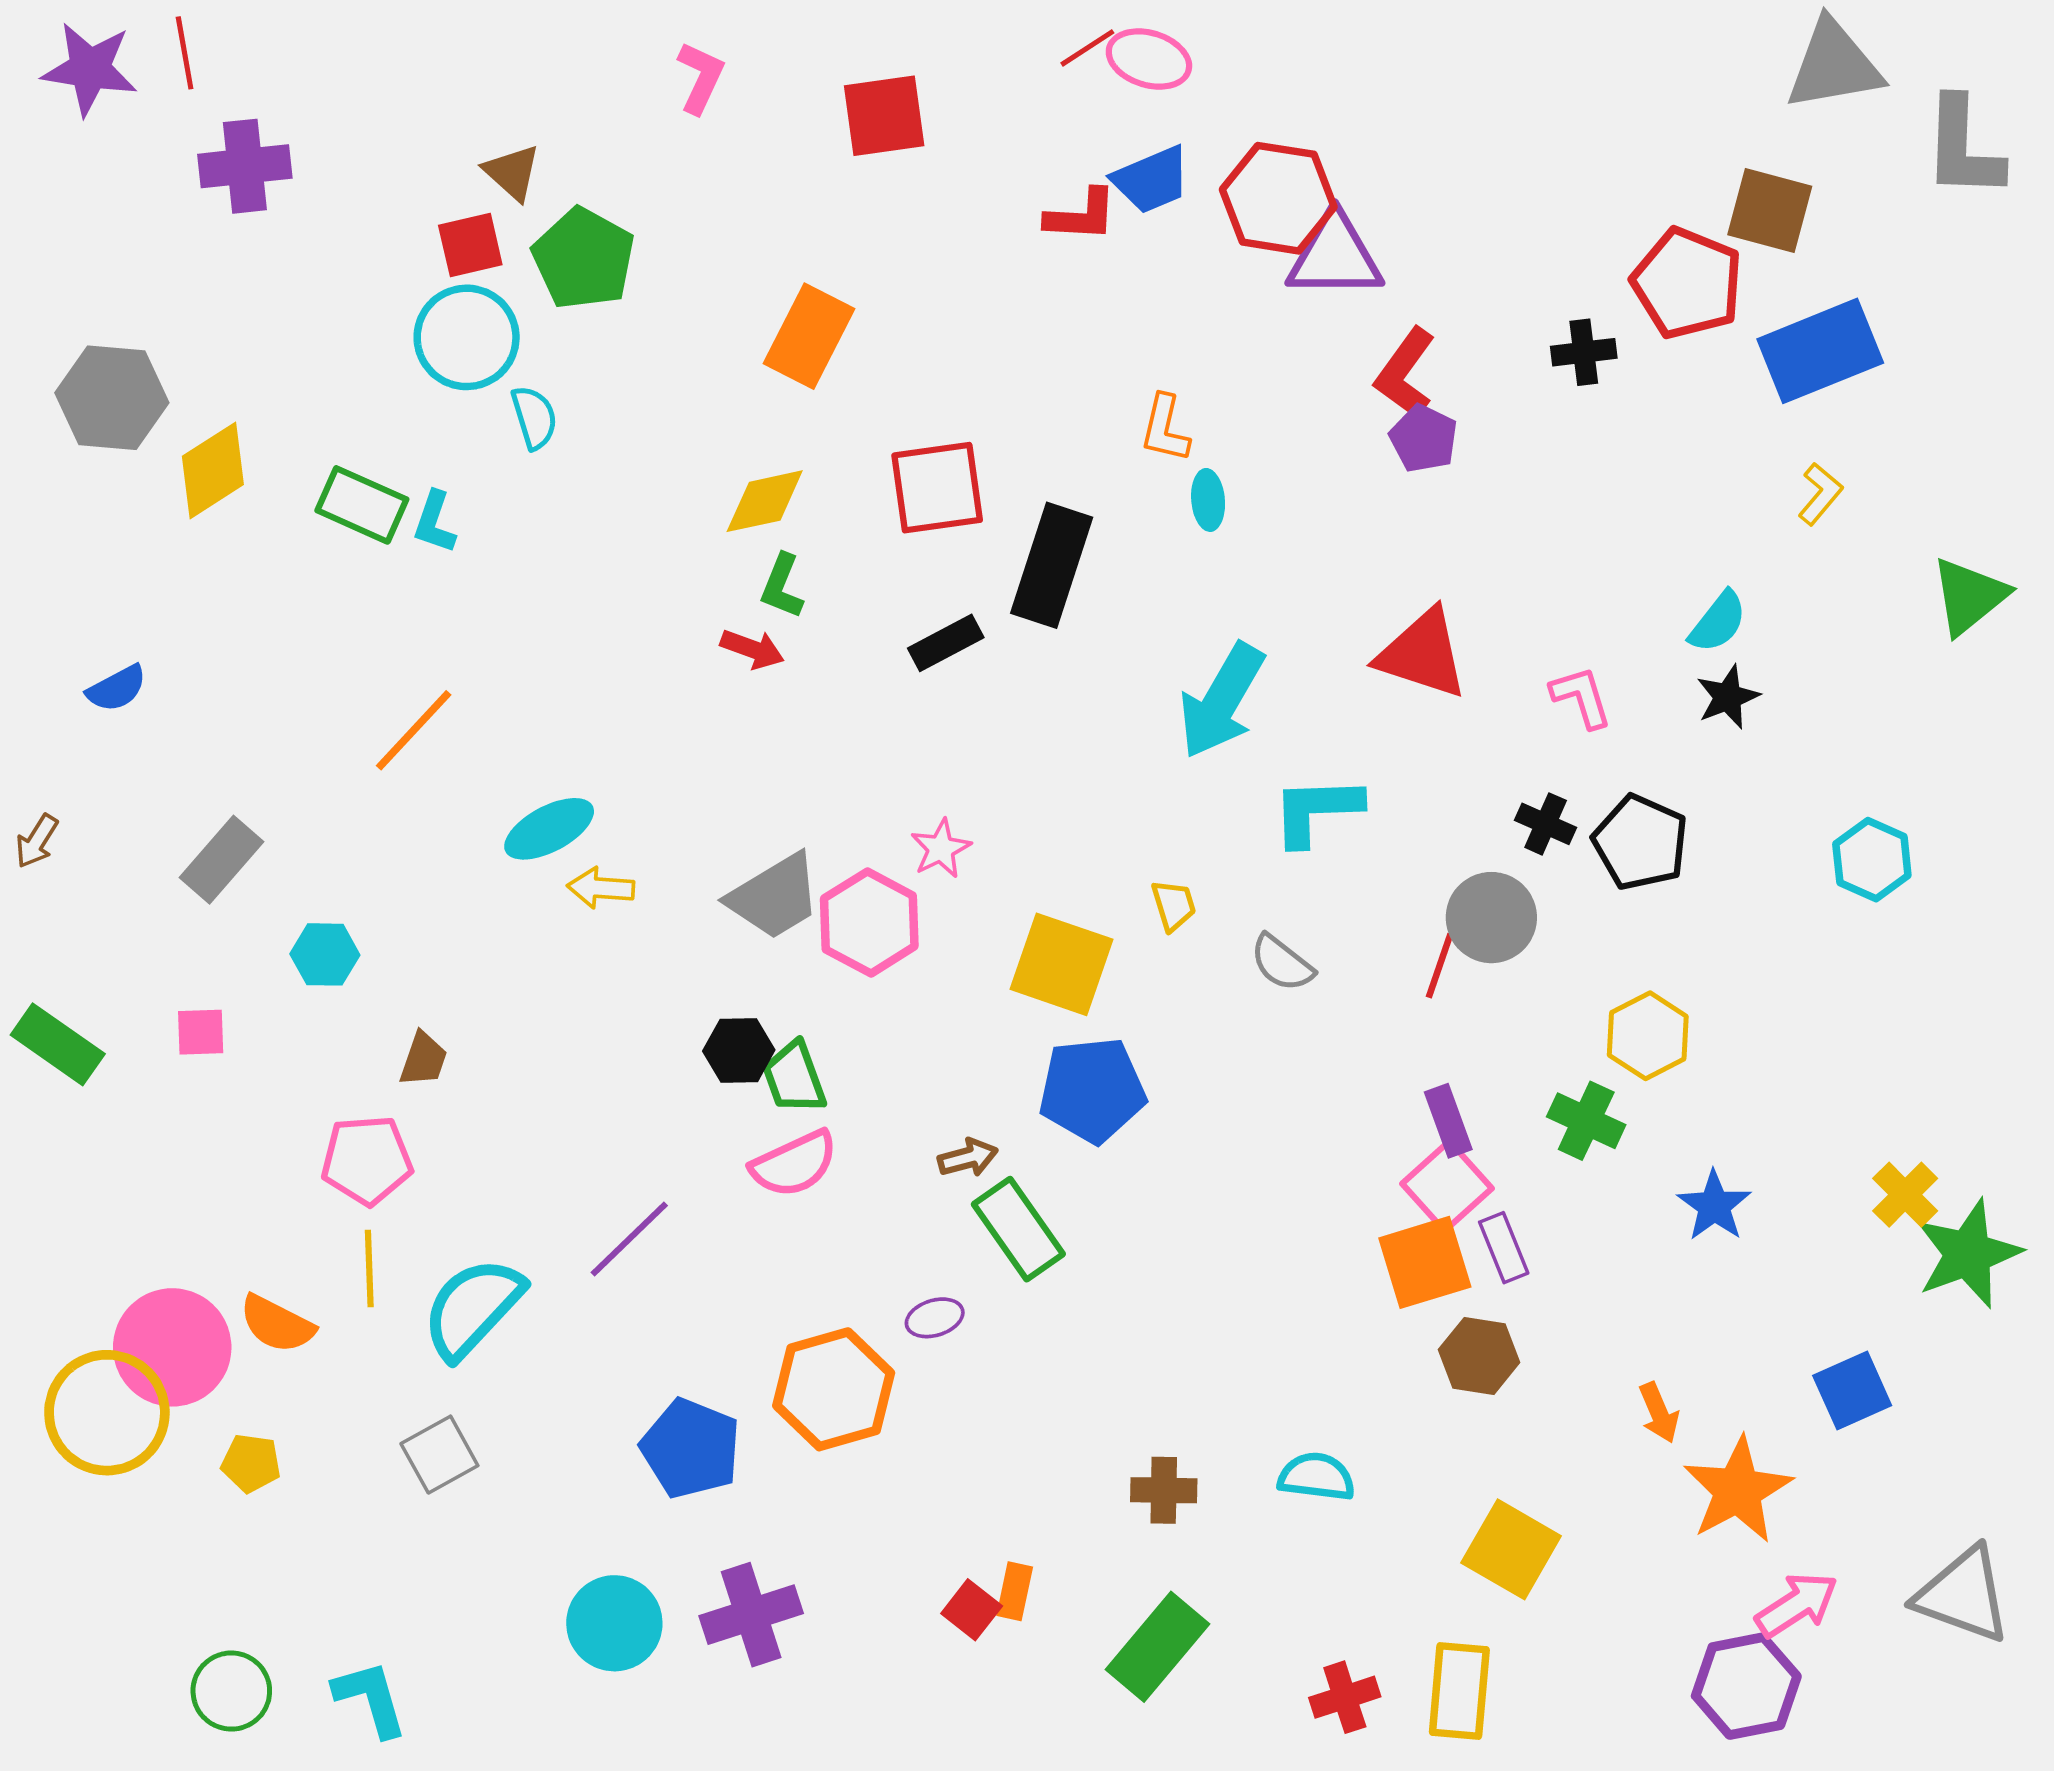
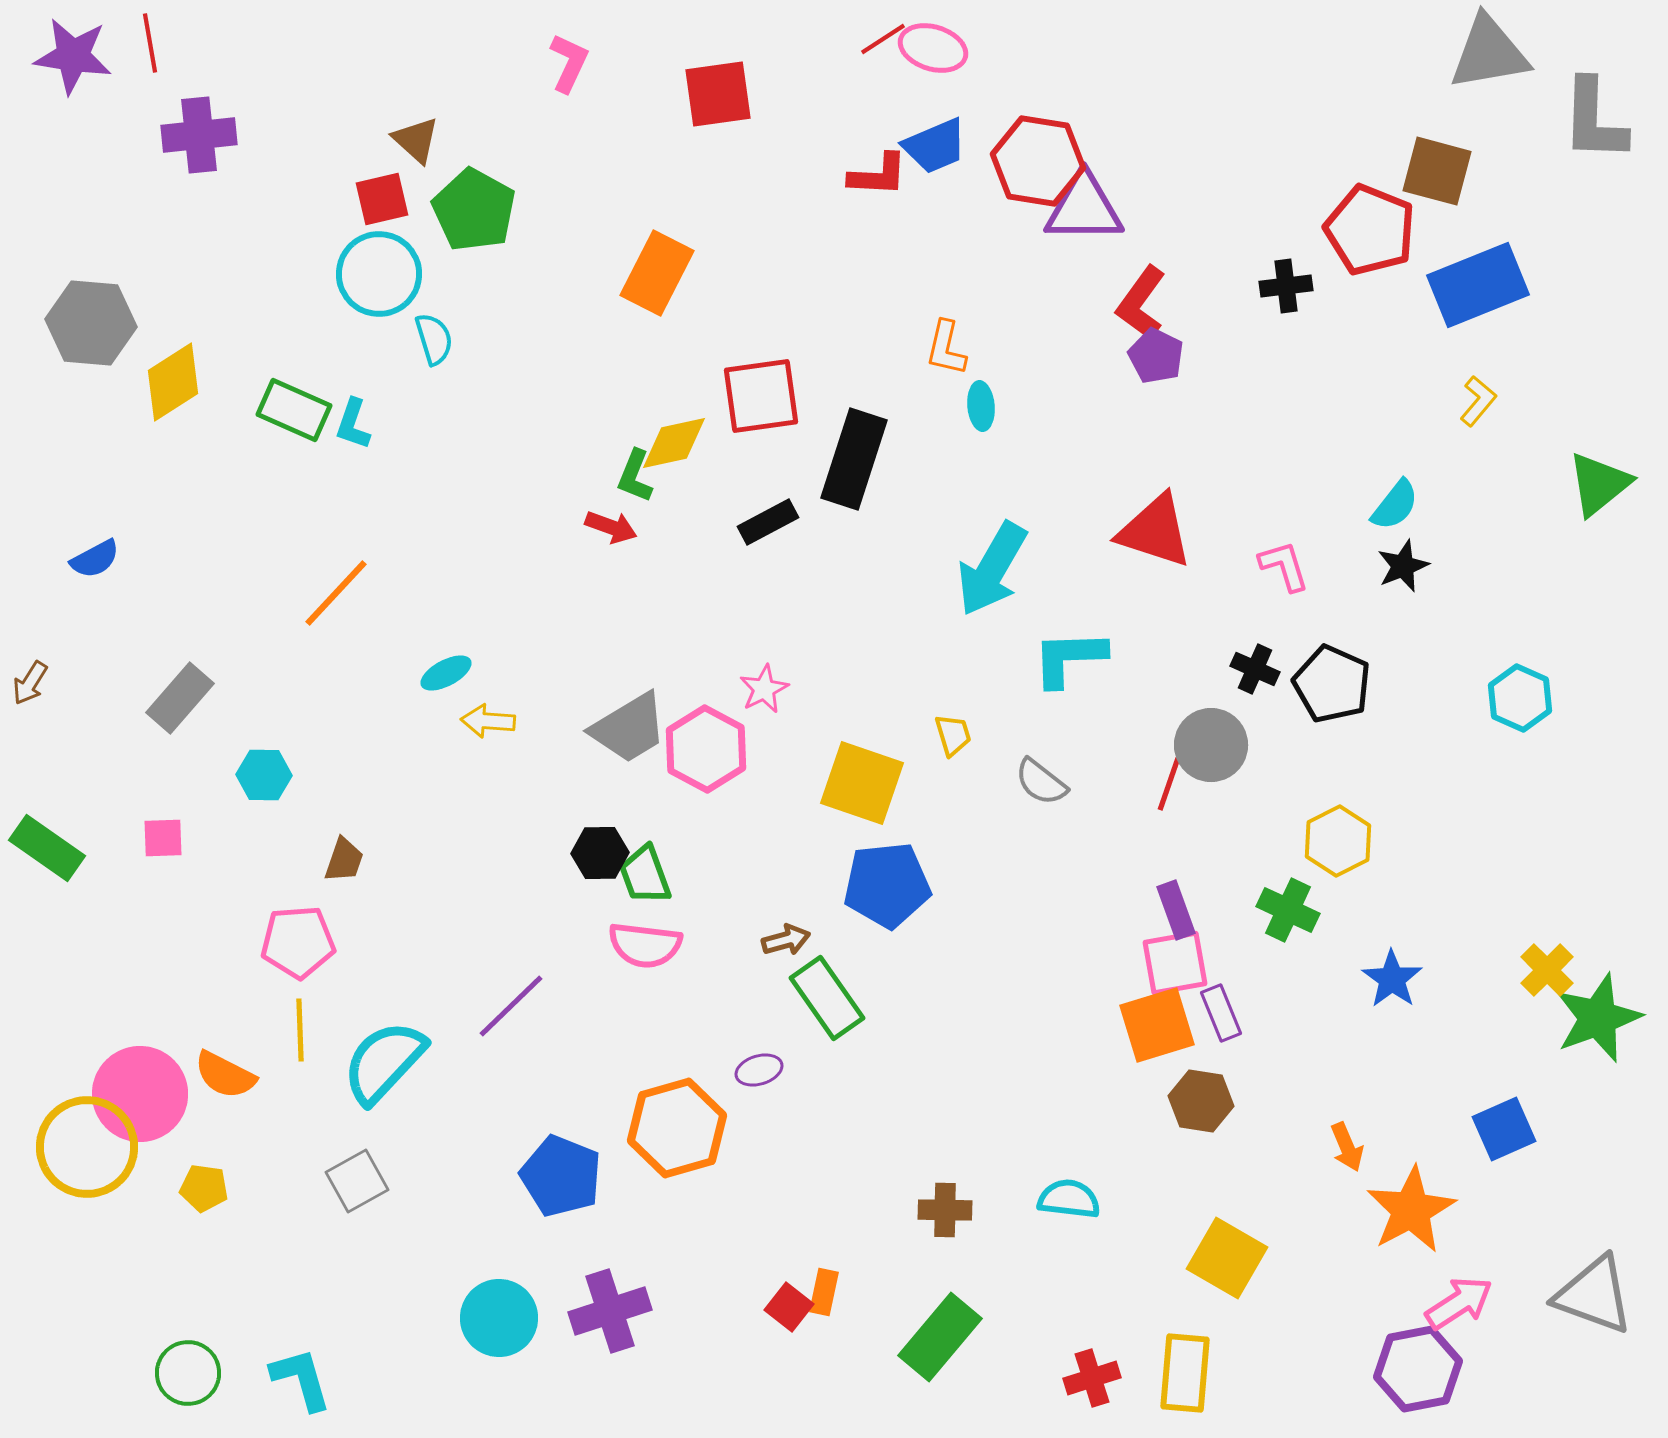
yellow diamond: (765, 501) -> (674, 443), moved
cyan ellipse: (549, 829) -> (446, 673), size x0.7
pink semicircle: (794, 1164) -> (645, 945), turned 32
pink square: (1447, 1186) -> (1175, 963), turned 32

